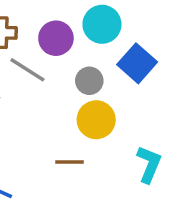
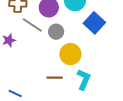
gray circle: (89, 81) -> (56, 32), moved
cyan L-shape: (149, 164) -> (84, 79), moved

